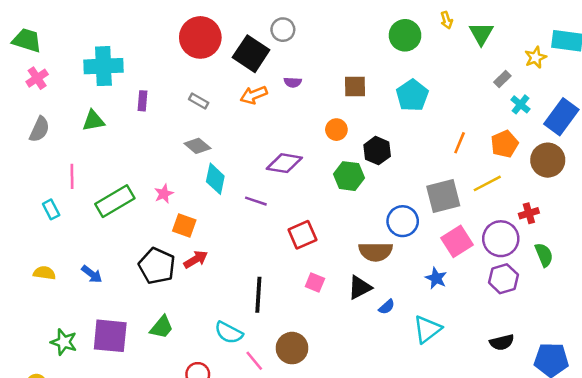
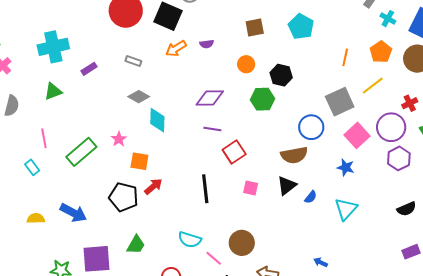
purple semicircle: (293, 82) -> (207, 44), moved
purple rectangle: (143, 101) -> (89, 69), turned 63
purple line: (256, 201) -> (212, 129), moved
blue arrow: (92, 274) -> (73, 213), size x1.5
black line: (258, 295) -> (205, 189), moved

